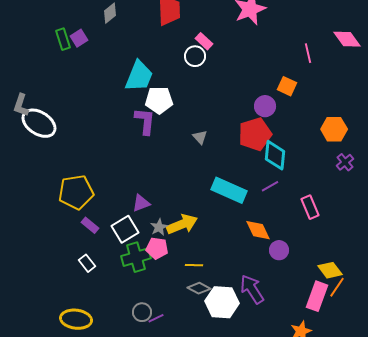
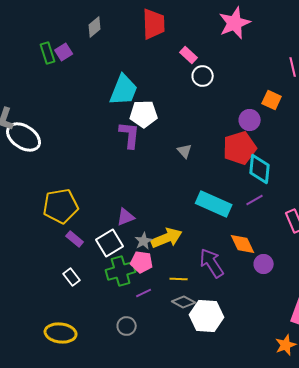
white circle: (195, 56) -> (203, 76), moved
purple arrow: (252, 289) -> (212, 263), moved
purple line: (156, 318) -> (144, 293), moved

